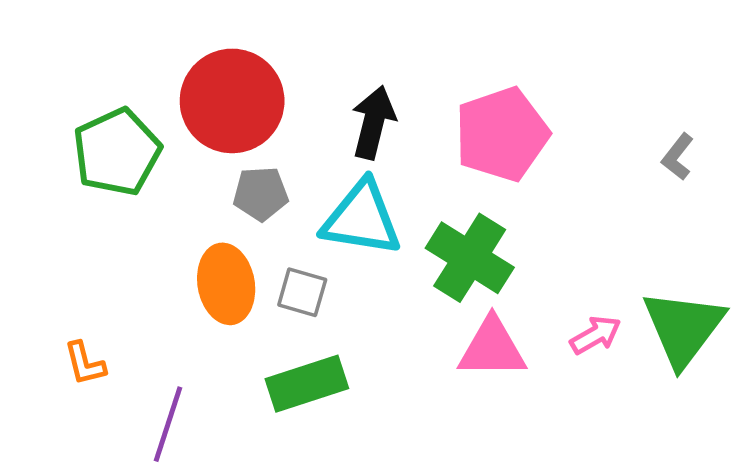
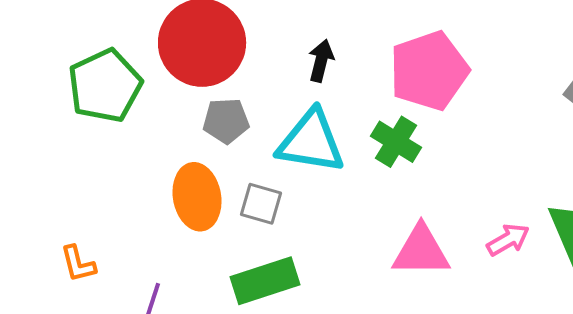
black arrow: (373, 122) -> (321, 61), size x0.7
green cross: (470, 258) -> (396, 142), moved, size x0.7

